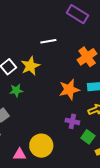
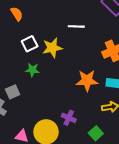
purple cross: (72, 121) -> (69, 118), moved

